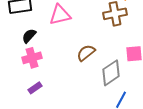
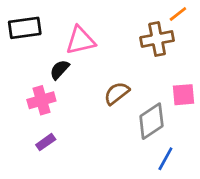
black semicircle: (29, 36) -> (60, 70), moved

